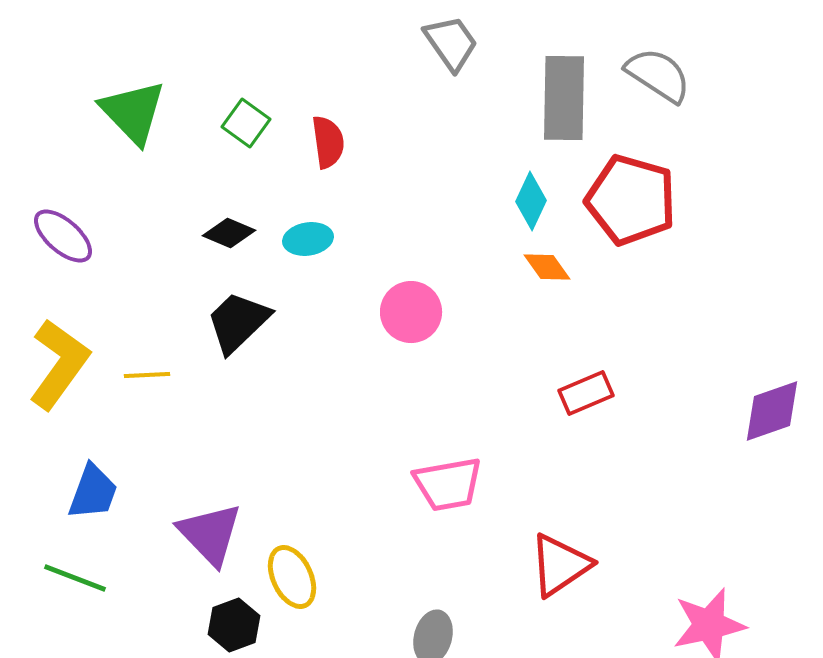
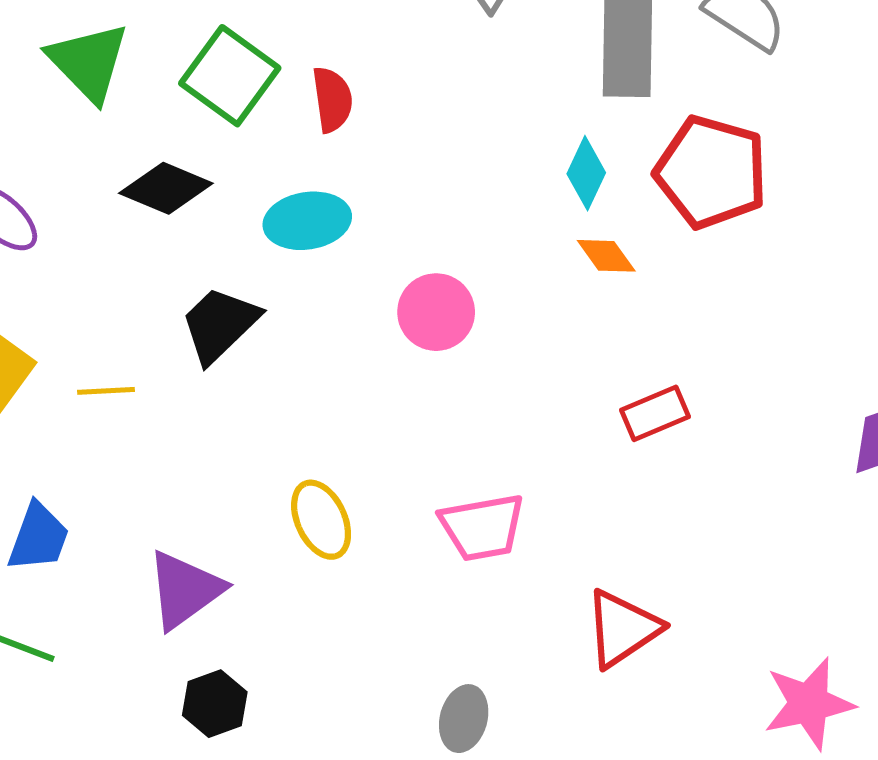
green square: (246, 123) -> (230, 76), size x1.6
black diamond: (229, 233) -> (166, 188), moved, size x1.4
cyan ellipse: (308, 239) -> (307, 221), size x1.4
purple triangle: (210, 534) -> (185, 590), turned 38
yellow ellipse: (292, 577) -> (321, 520), moved

